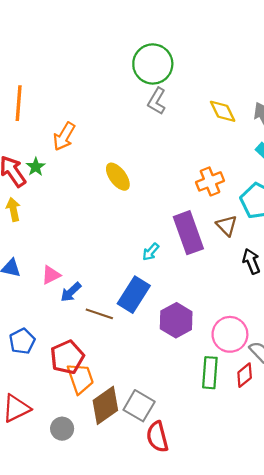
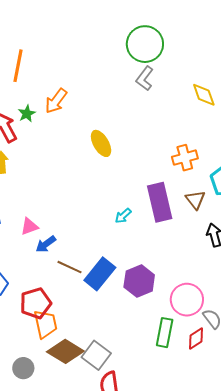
green star: (36, 167) -> (27, 114), moved
blue rectangle: (134, 295) -> (100, 274), moved
brown diamond: (105, 405) -> (65, 351), turned 60

